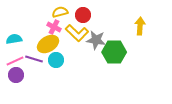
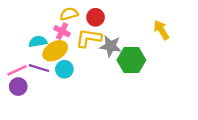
yellow arrow: (140, 26) -> (161, 30), turned -36
yellow L-shape: (77, 33) -> (89, 38), turned 145
cyan semicircle: (14, 39) -> (38, 42), moved

